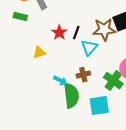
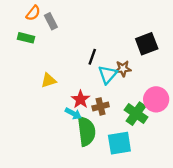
brown star: (104, 30) -> (123, 69), moved, size x0.6
red star: (59, 33) -> (80, 99), moved

